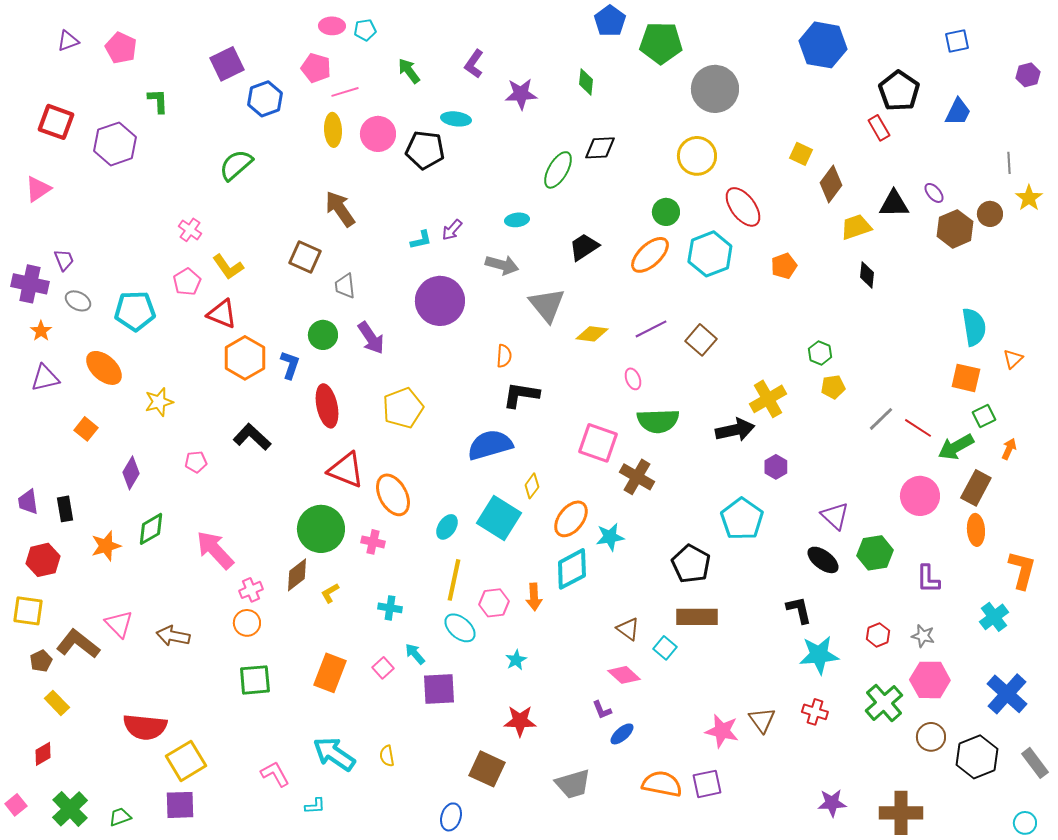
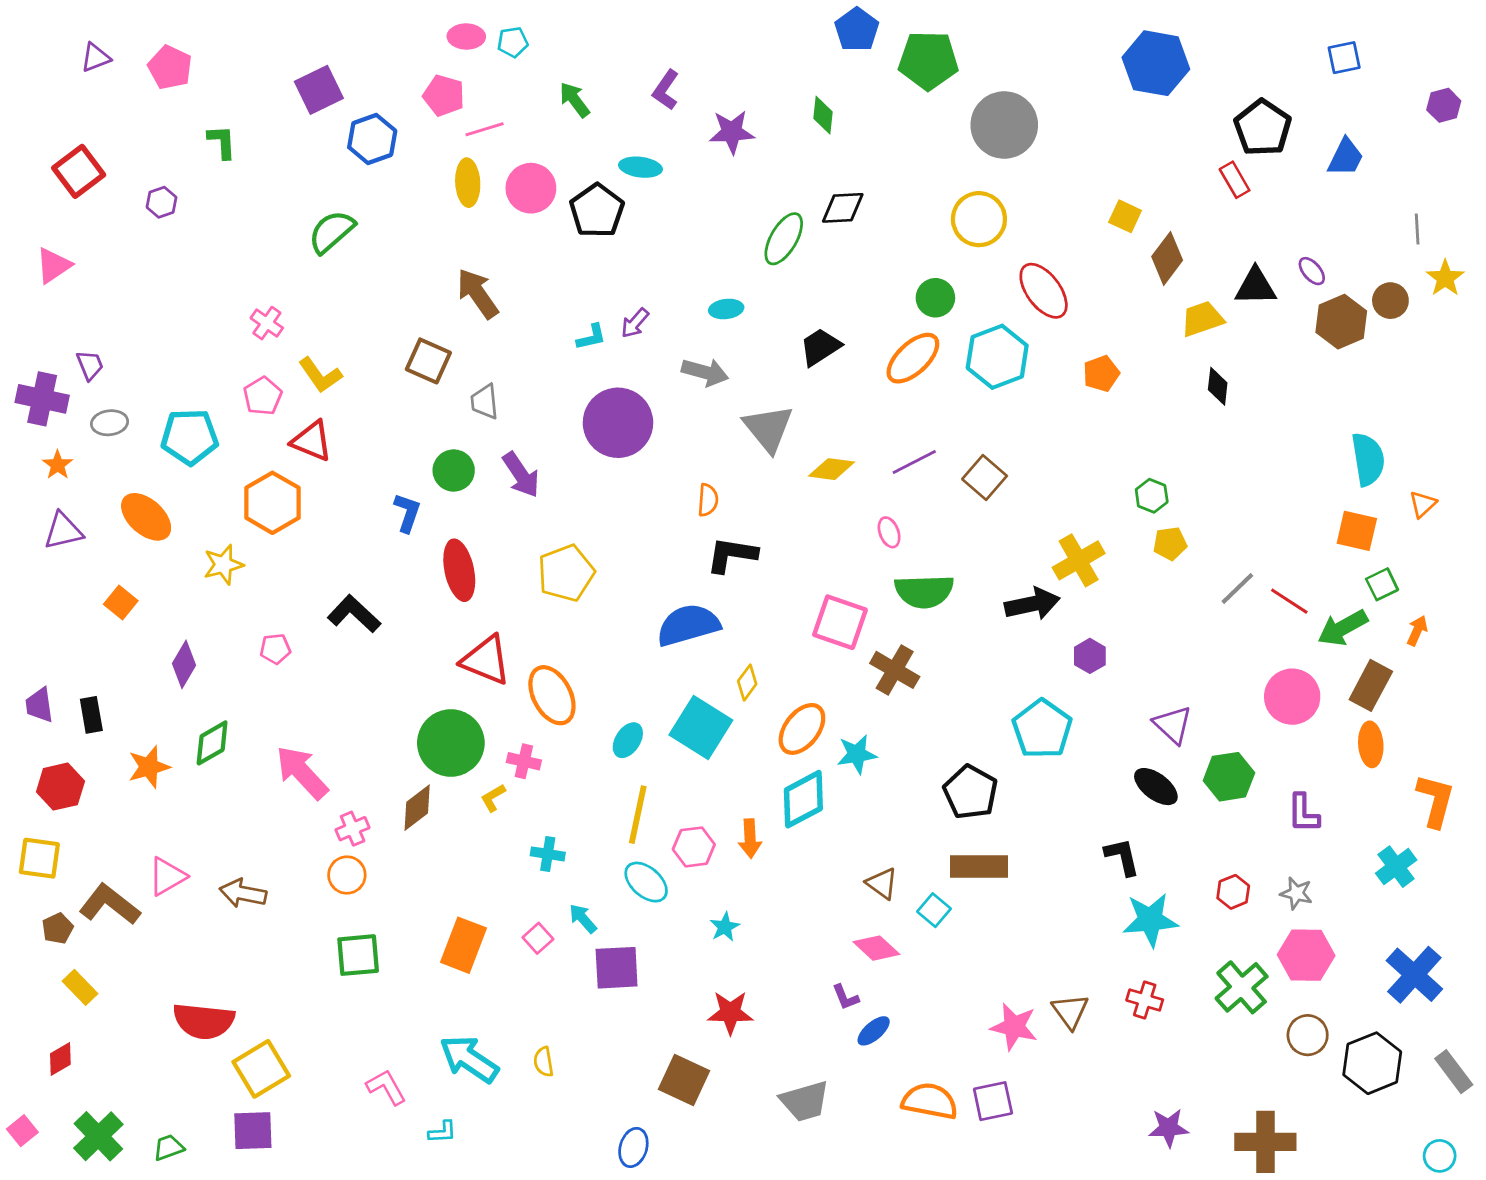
red square: (56, 122) -> (79, 171), turned 33
purple hexagon: (115, 144) -> (162, 202), size x0.5
black pentagon: (425, 150) -> (597, 211), turned 30
gray ellipse: (78, 301) -> (110, 423), turned -35
orange hexagon: (245, 358) -> (272, 503), moved
yellow L-shape: (330, 593) -> (493, 798), moved
pink triangle: (119, 624) -> (167, 876), turned 44

